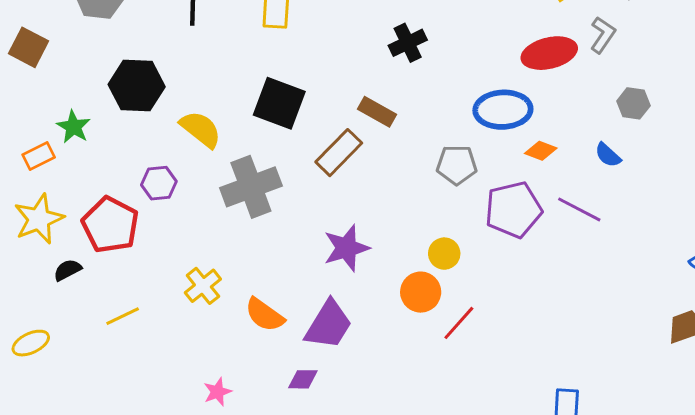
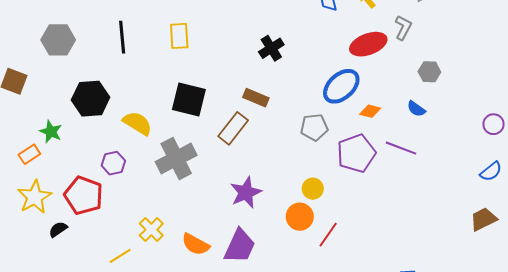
blue ellipse: (503, 110) -> (341, 86), turned -33
yellow line: (123, 316) -> (120, 256), moved

